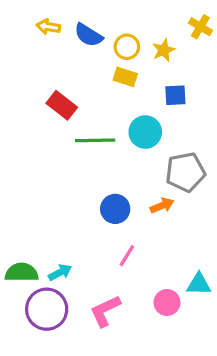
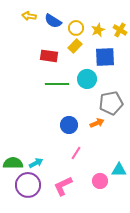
yellow cross: (200, 27) -> (120, 30), moved
yellow rectangle: (125, 77) -> (75, 46), turned -64
blue square: (175, 95) -> (105, 57), size x1.5
red rectangle: (62, 105) -> (49, 56), moved, turned -30

